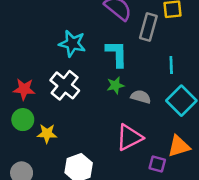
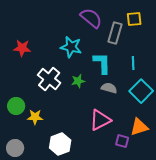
cyan star: (72, 44) -> (71, 47), moved
cyan L-shape: (117, 54) -> (102, 63), moved
green star: (115, 85) -> (78, 81), moved
red star: (24, 89) -> (22, 48), moved

